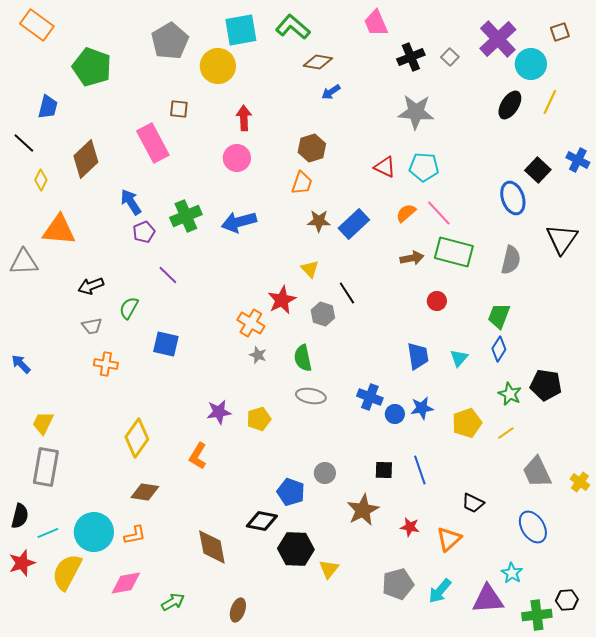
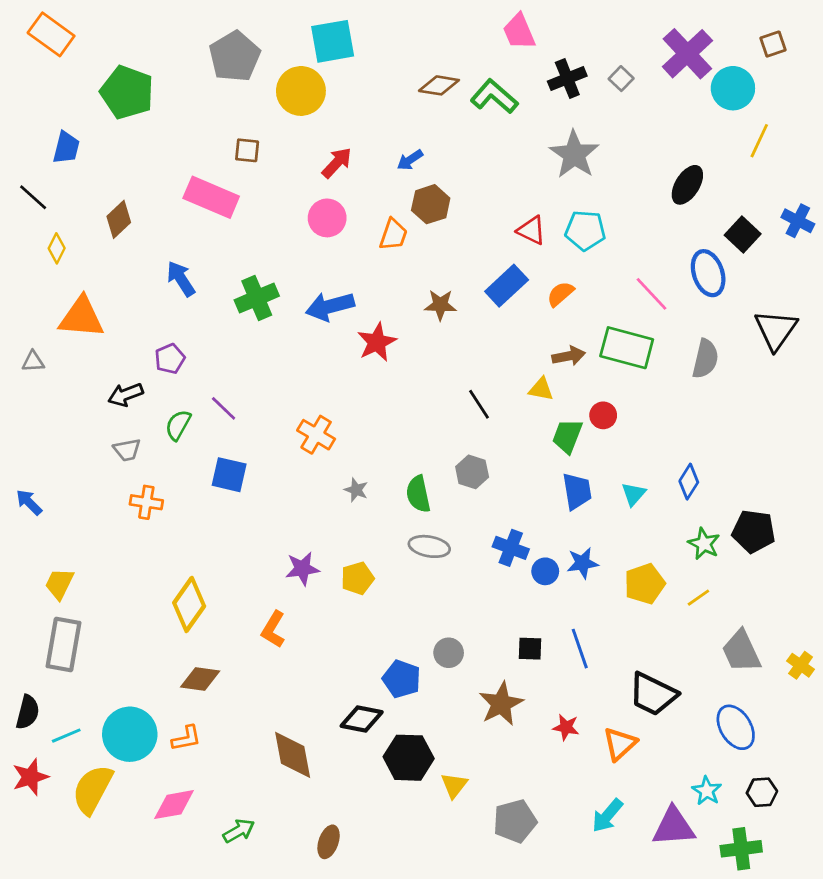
green L-shape: (293, 27) -> (494, 96), moved
blue arrow: (331, 92) -> (410, 160), moved
black ellipse: (510, 105) -> (687, 185), moved
gray star: (416, 112) -> (574, 154), turned 30
red arrow: (244, 118) -> (337, 163), turned 45
pink rectangle: (153, 143) -> (211, 197), turned -39
brown diamond: (86, 159) -> (119, 219), size x0.7
orange trapezoid: (302, 183) -> (393, 235), moved
pink line: (439, 213) -> (652, 294), moved
blue rectangle: (354, 224) -> (507, 286), moved
purple pentagon: (144, 232) -> (170, 359), moved
gray triangle: (24, 262) -> (33, 362), size x0.6
yellow triangle: (310, 269) -> (541, 389), moved, turned -36
purple line: (168, 275) -> (224, 408), moved
red star: (282, 300) -> (377, 342), moved
gray hexagon: (323, 314) -> (472, 472), moved
green trapezoid: (499, 316) -> (567, 436), moved
orange cross: (251, 323) -> (316, 435), moved
black trapezoid: (473, 503) -> (653, 694), size x1.6
gray pentagon: (398, 584) -> (515, 821), moved
black hexagon: (567, 600) -> (762, 792), moved

